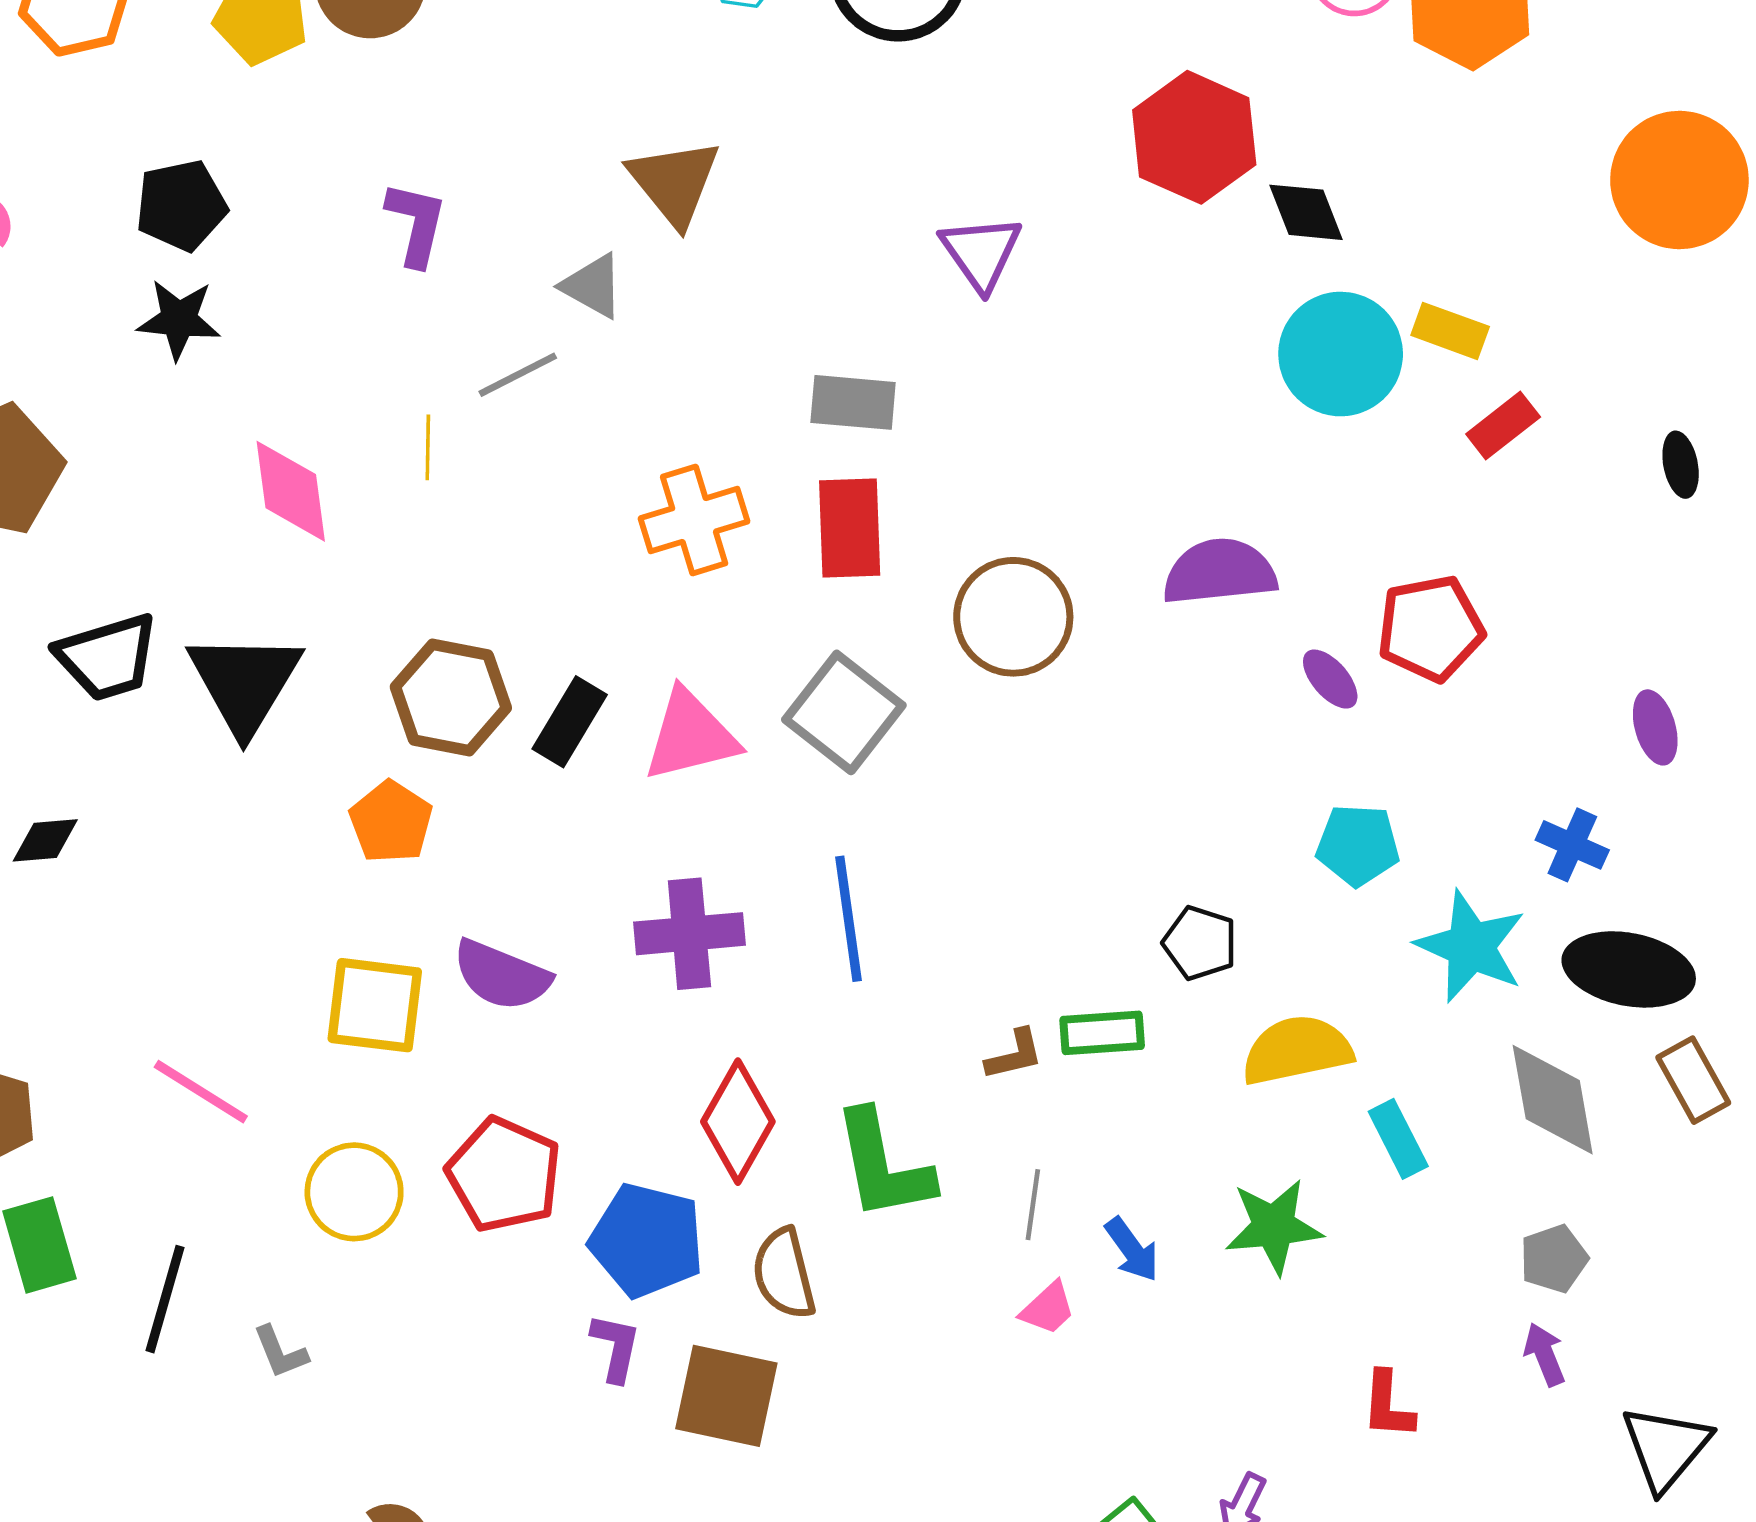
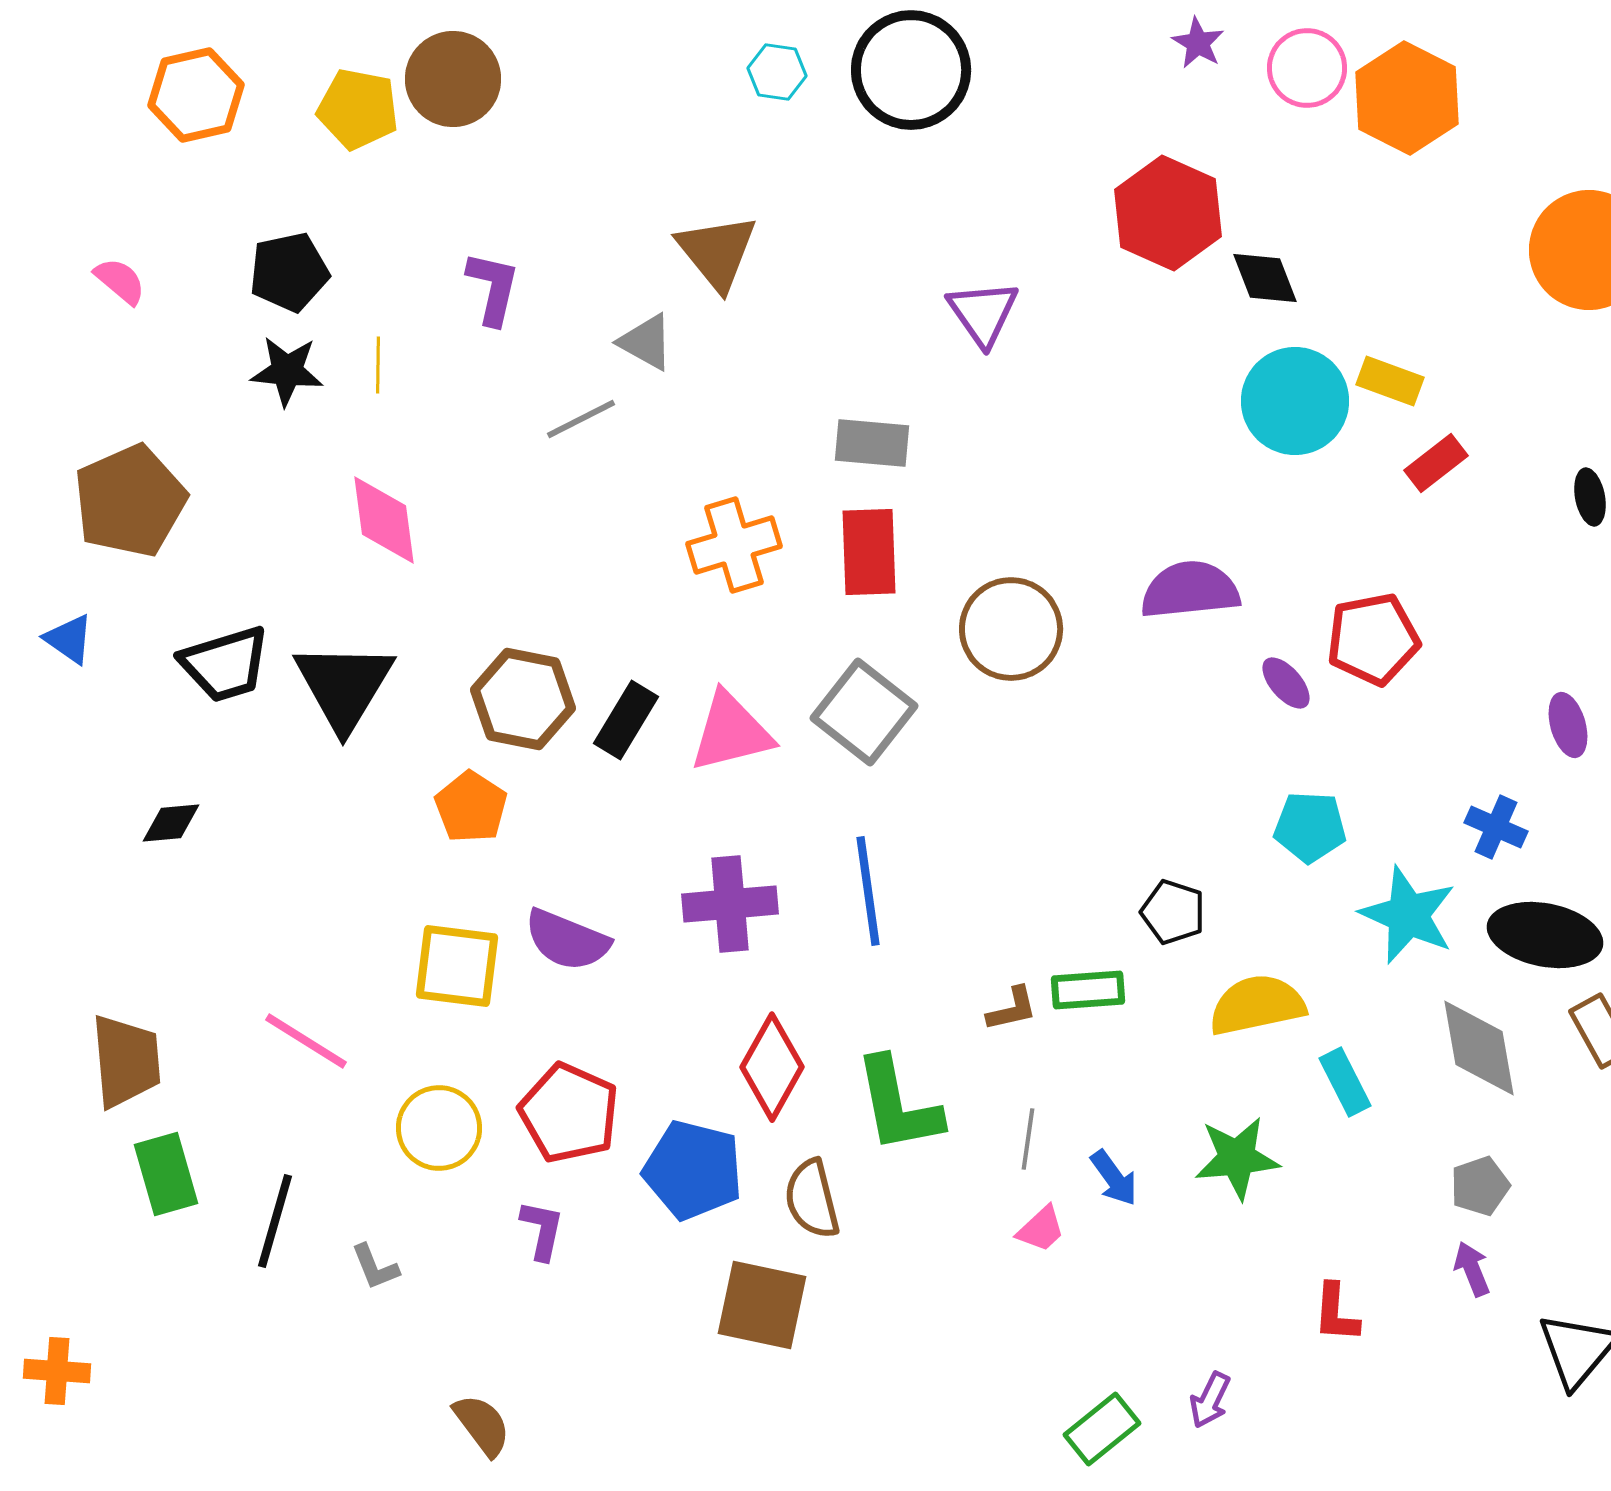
yellow line: (428, 447) -> (378, 365), moved
purple L-shape: (616, 1347) -> (542, 1230), moved

